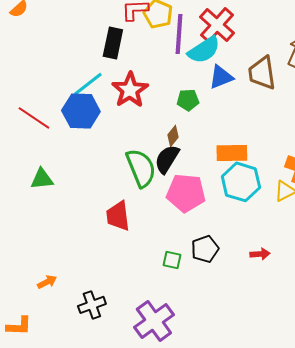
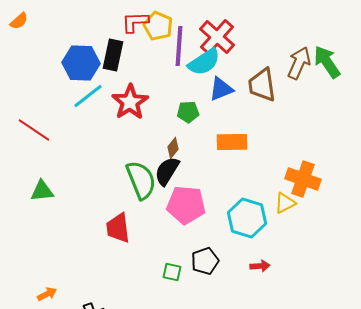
blue hexagon: (81, 111) -> (81, 63), moved
orange rectangle: (232, 153) -> (232, 142), moved
cyan hexagon: (241, 182) -> (247, 218), moved

